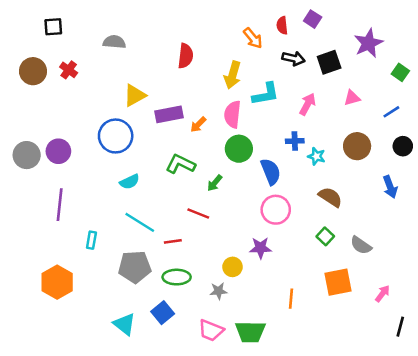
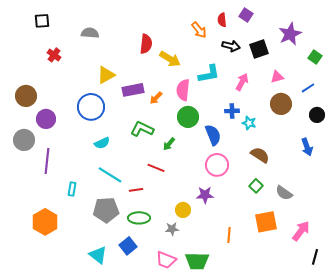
brown circle: (33, 71) -> (26, 96), moved
yellow arrow: (233, 75) -> (170, 59), moved, turned -75
brown circle: (357, 146) -> (281, 104), moved
gray circle: (27, 155) -> (24, 140), moved
pink arrow: (382, 294) -> (301, 231), size x1.5

